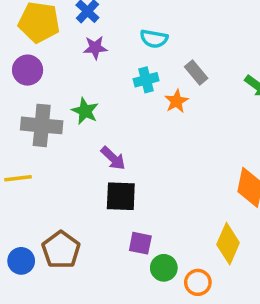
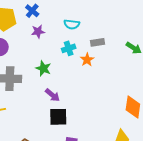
gray rectangle: (196, 72) -> (97, 42), turned -56
green star: (85, 111) -> (43, 68), moved

